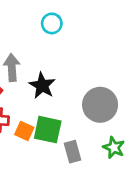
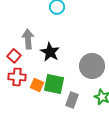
gray rectangle: (72, 152) -> (72, 100), turned 35

